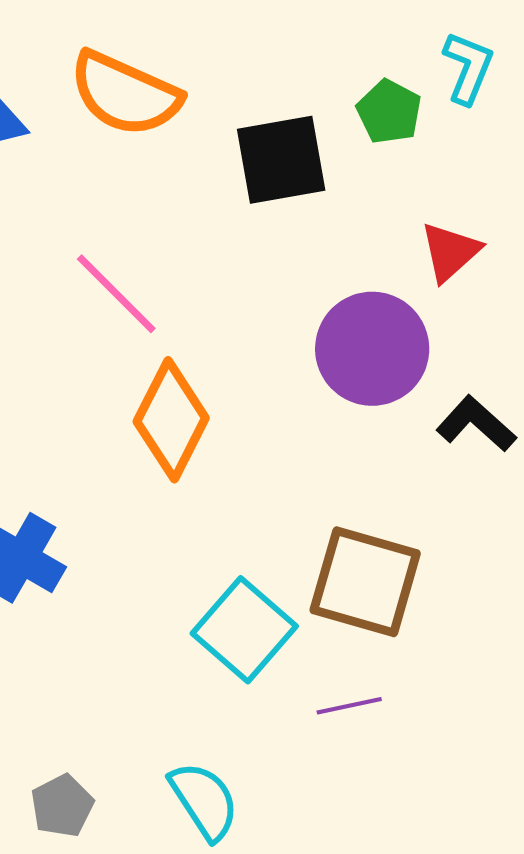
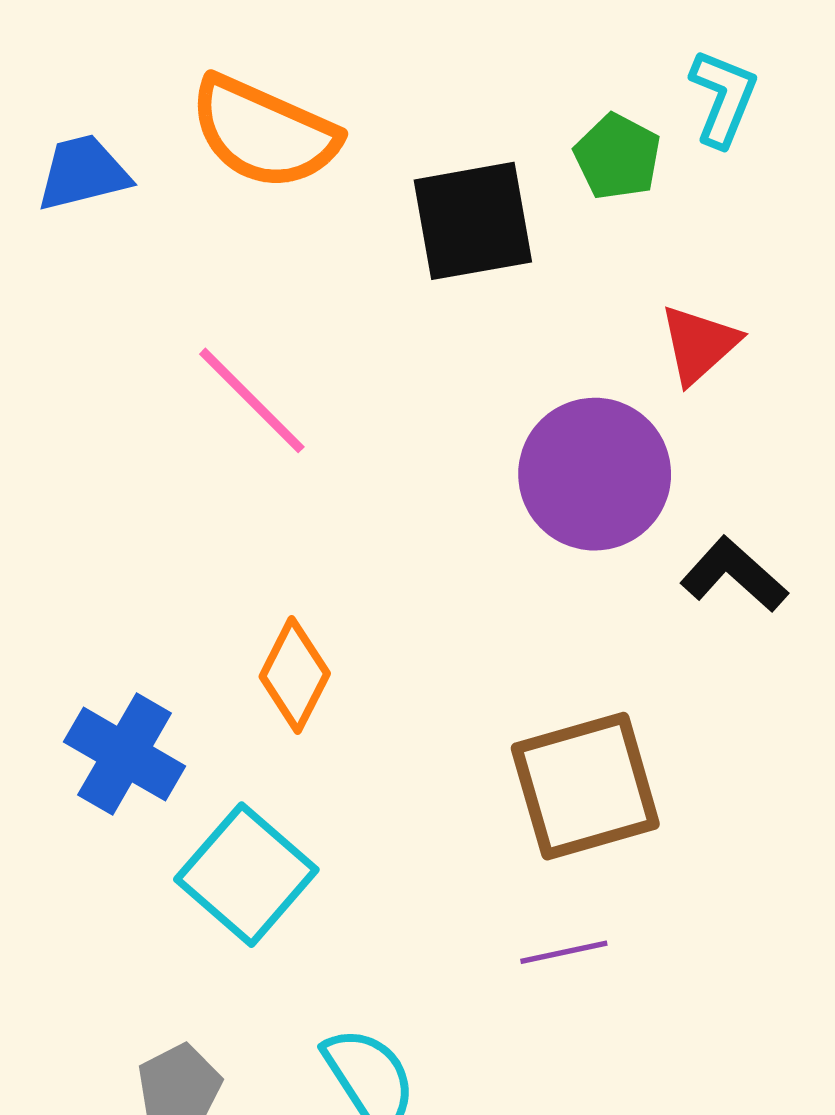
orange diamond: (171, 420) -> (295, 675), moved, size x0.7
brown square: (365, 582) -> (585, 786), turned -32
cyan square: (244, 630) -> (246, 875), moved

